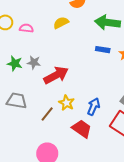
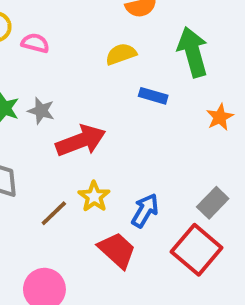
green arrow: (107, 22) -> (193, 52), turned 60
yellow semicircle: (61, 23) -> (121, 54), moved
blue rectangle: (103, 50) -> (153, 96), moved

